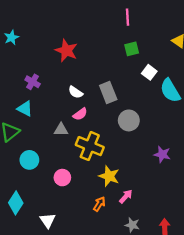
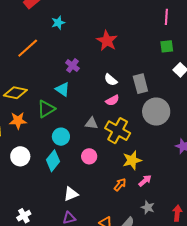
gray circle: (129, 120) -> (156, 112), size x1.4
gray triangle: (61, 130) -> (91, 123), moved
yellow star: (109, 176) -> (132, 160), turned 30
cyan diamond: (16, 203) -> (53, 161), moved
white triangle: (48, 220) -> (71, 194), turned 35

